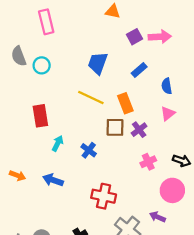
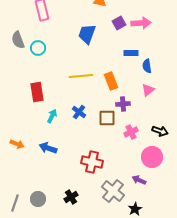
blue trapezoid: (98, 63) -> (87, 34), moved
blue rectangle: (139, 70) -> (131, 53), moved, turned 40
yellow line: (91, 98) -> (81, 76), turned -30
brown square: (115, 127) -> (107, 118), moved
purple cross: (139, 130) -> (123, 104), turned 32
blue cross: (89, 150) -> (79, 112), moved

